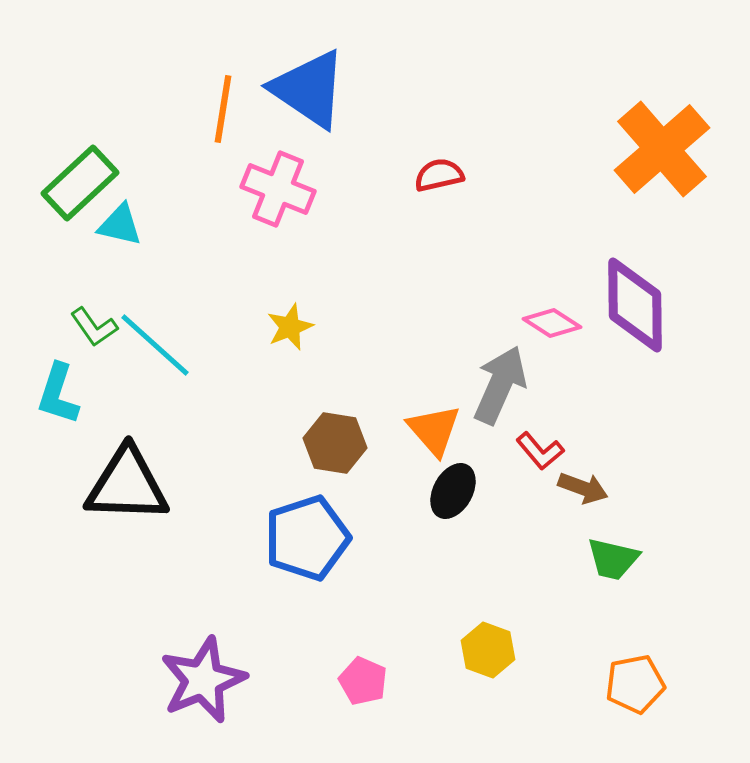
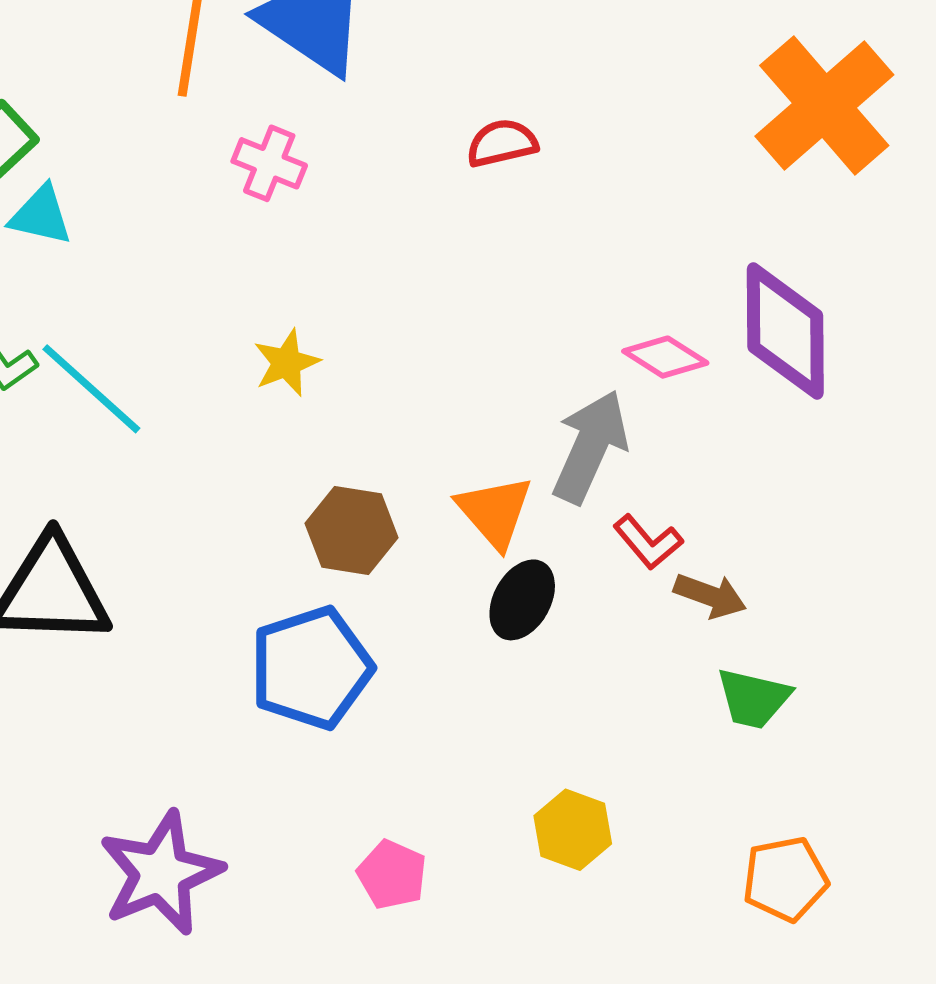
pink cross: (278, 189) -> (269, 163), size x0.7

